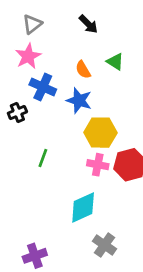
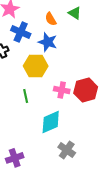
yellow hexagon: (100, 133) -> (36, 66), moved
green line: (43, 158) -> (26, 96), moved, turned -32

